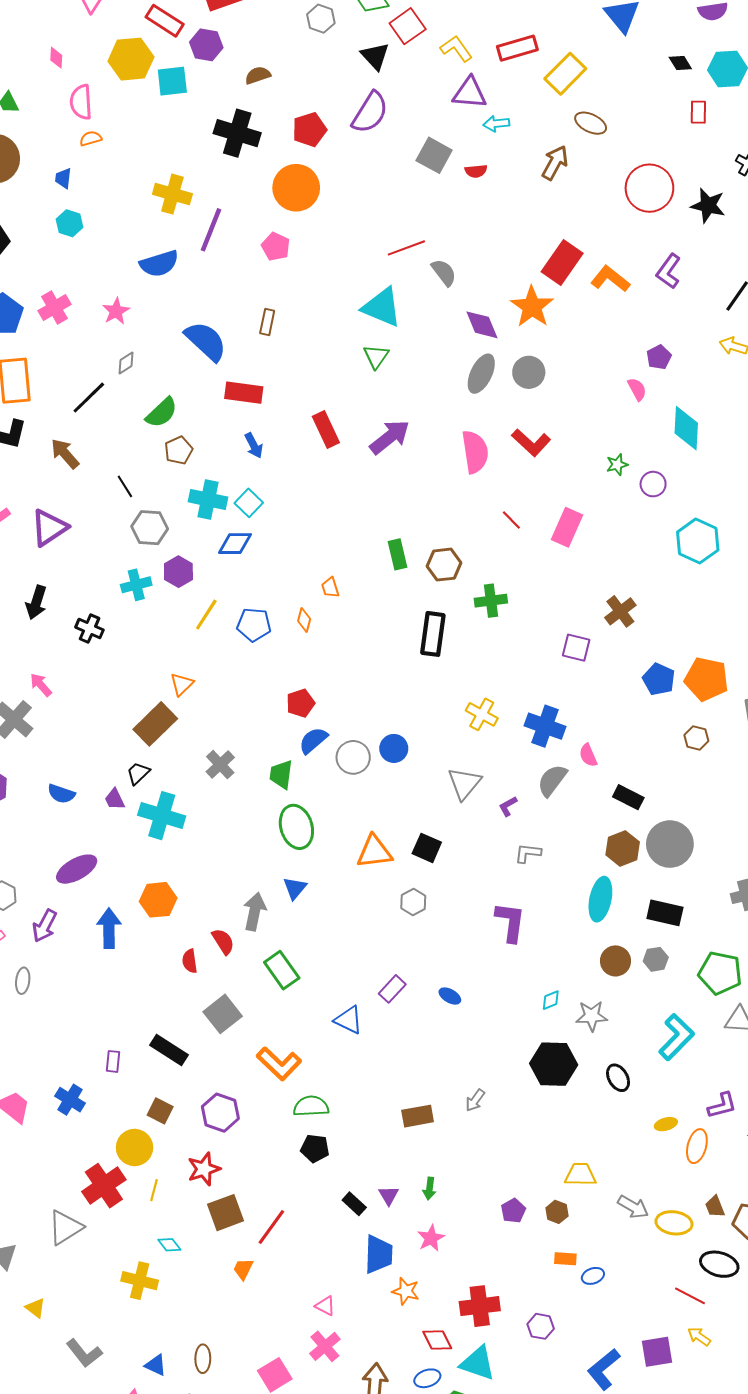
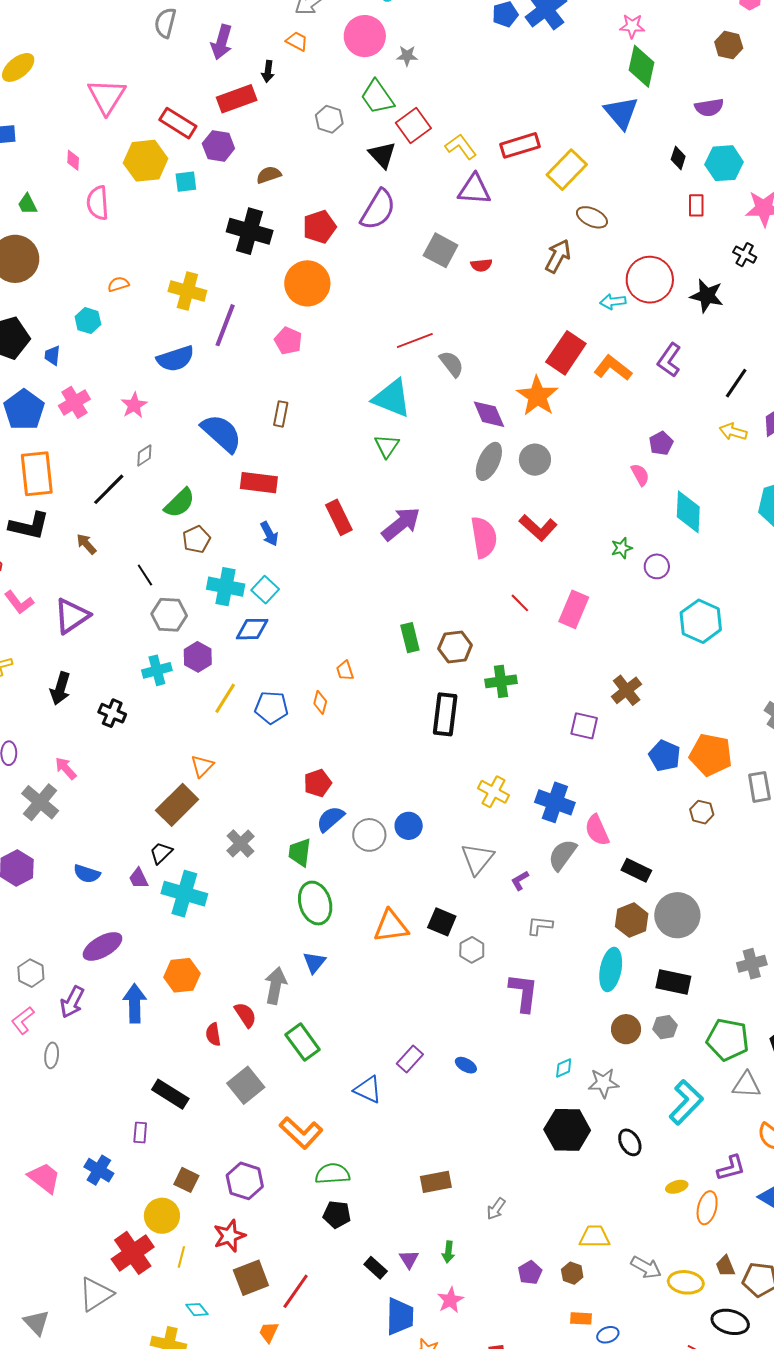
black diamond: (680, 63) -> (678, 158), turned 50
cyan square: (172, 81) -> (186, 182), size x0.7
cyan arrow: (496, 124) -> (613, 302), moved
orange semicircle: (91, 138) -> (118, 284), moved
blue trapezoid: (63, 178) -> (52, 355), moved
brown arrow: (65, 454) -> (86, 544), size x0.7
pink semicircle: (588, 755) -> (597, 830), size x1.4
gray hexagon: (413, 902) -> (472, 950), moved
black rectangle: (169, 1050) -> (170, 1094), moved
gray arrow: (475, 1100) -> (496, 1209), moved

